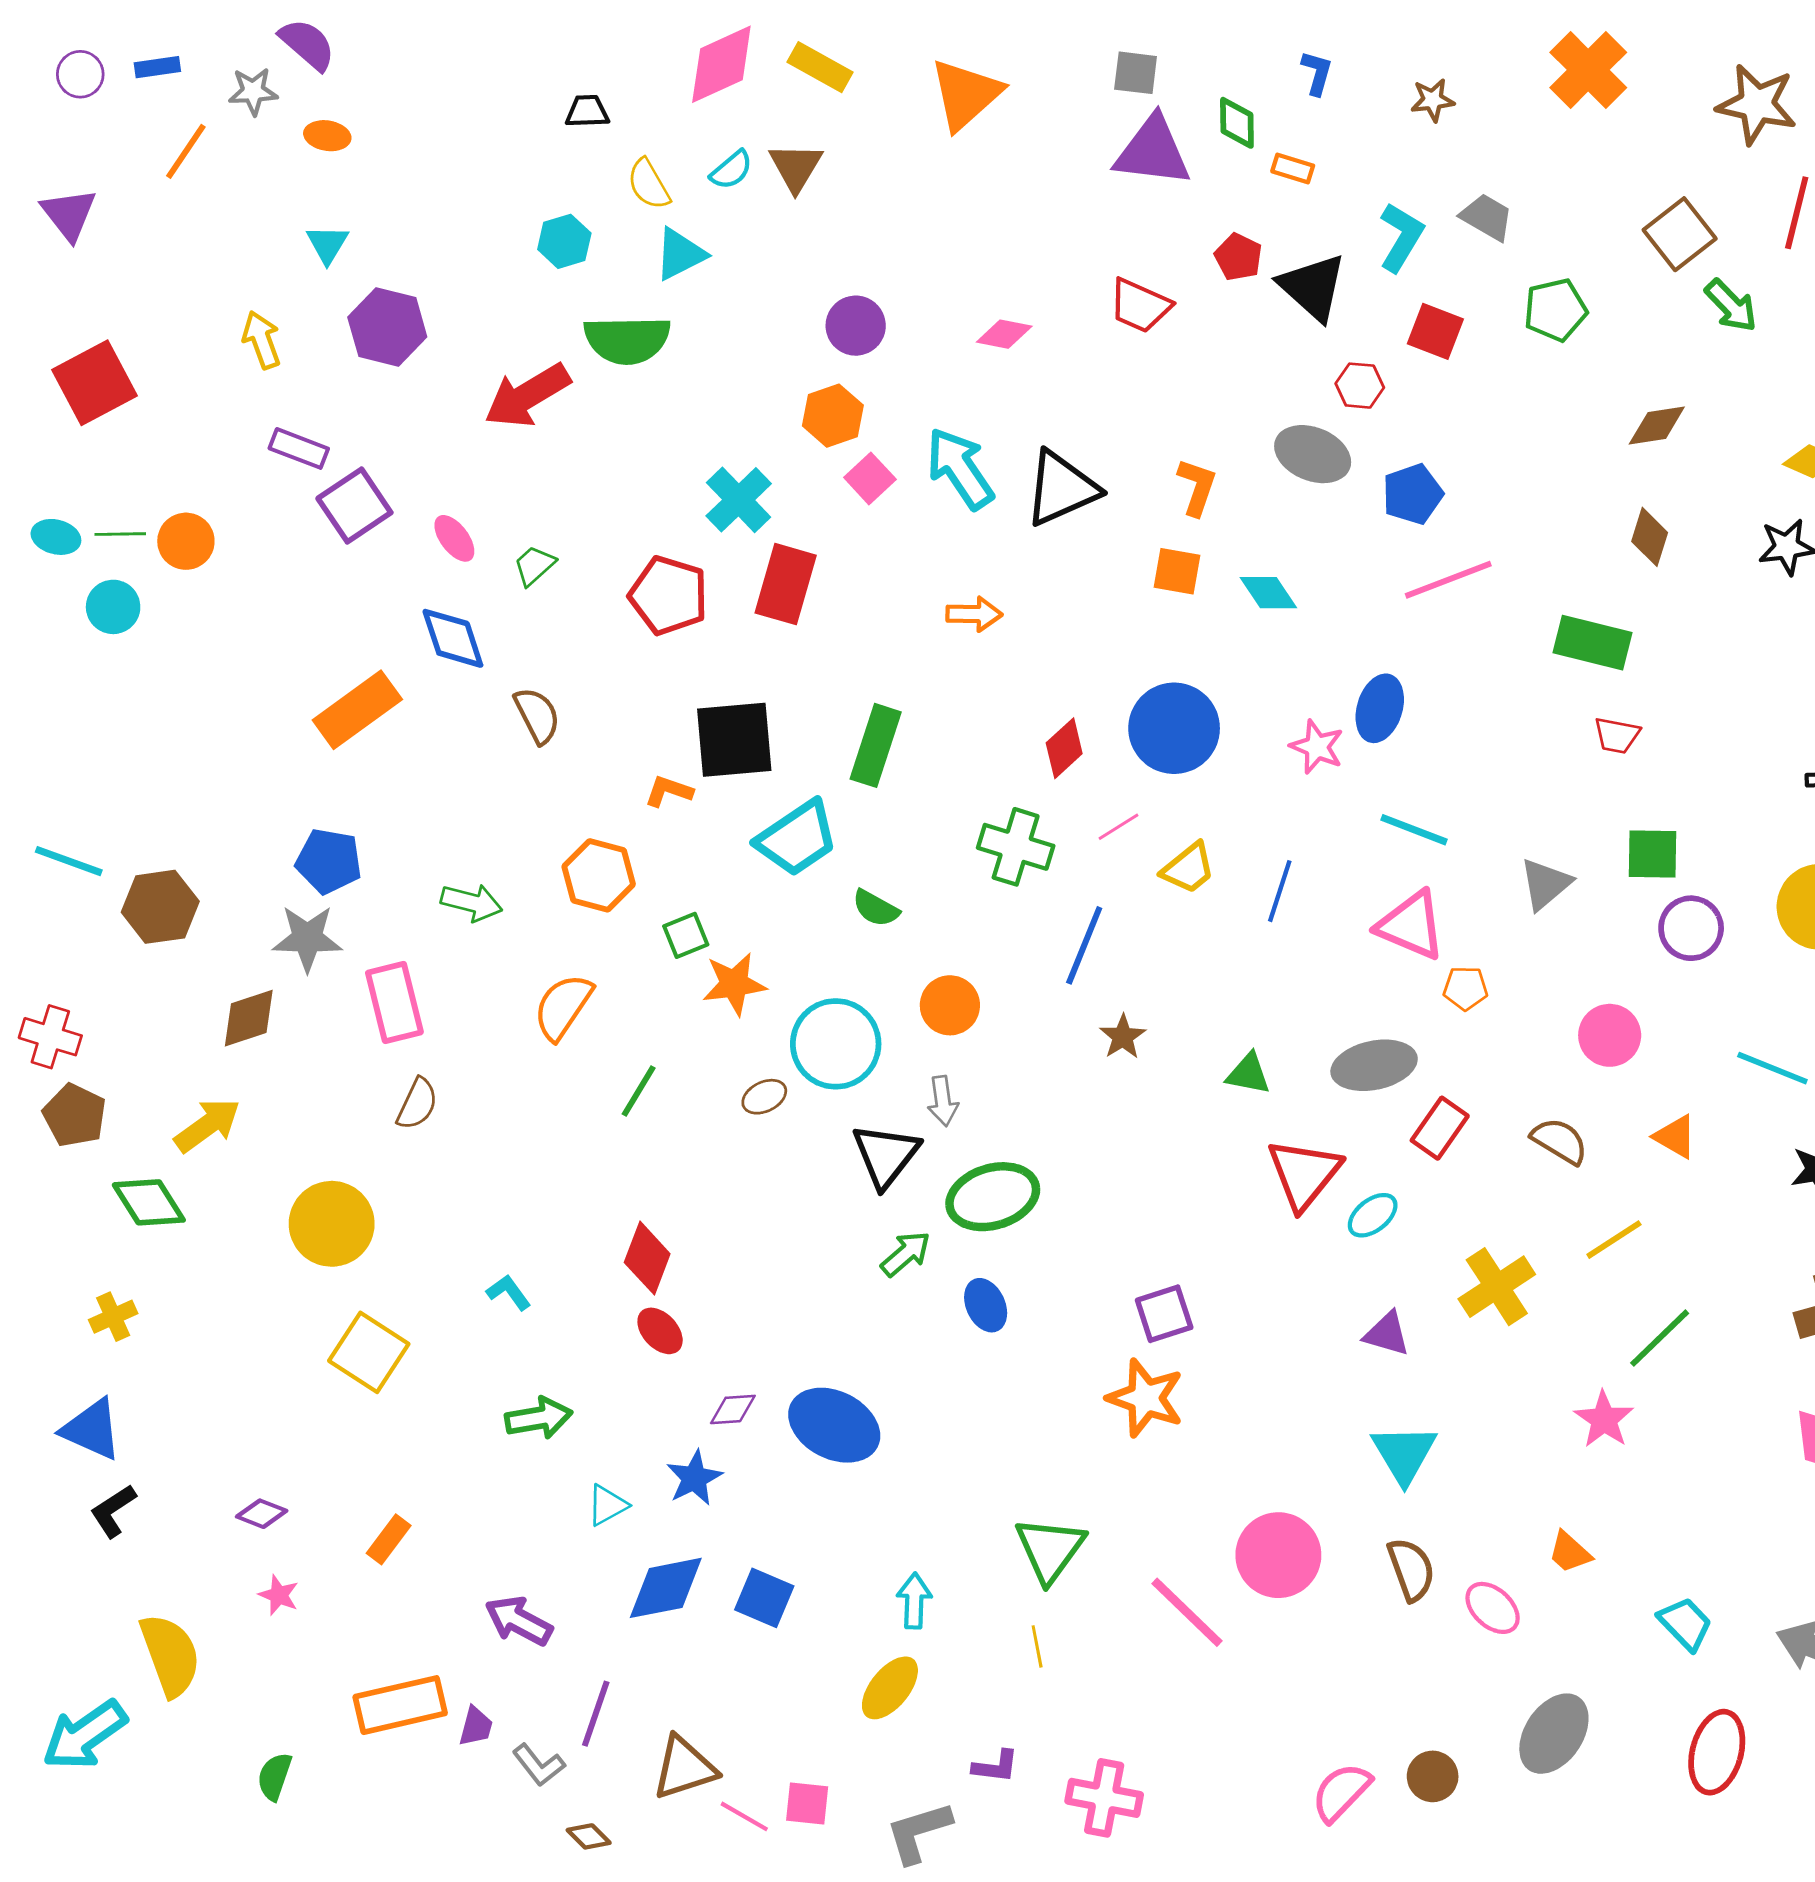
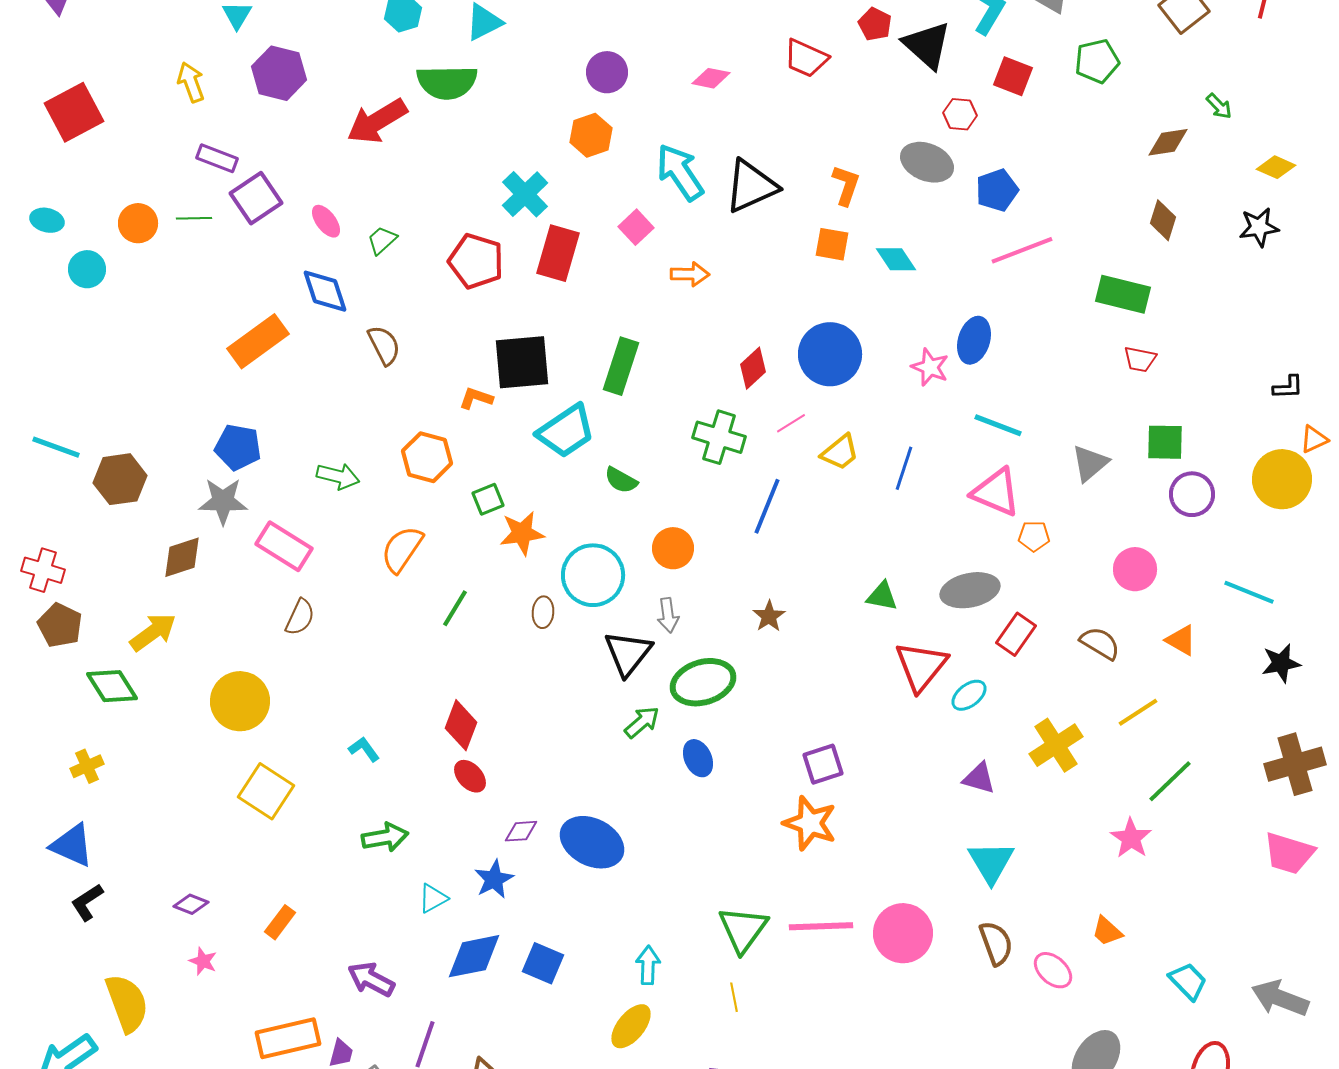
green arrow: (1731, 306) -> (1219, 106), moved, size x0.7
pink square: (870, 478) -> (636, 227), moved
green line: (120, 534) -> (194, 218), moved
pink rectangle: (394, 1002) -> (284, 546), turned -44
brown star: (1123, 1037) -> (769, 616), moved
brown ellipse: (764, 1097) -> (543, 612), turned -60
pink line: (1187, 1612) -> (821, 926), moved, turned -46

